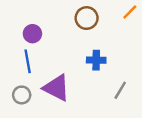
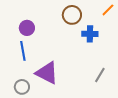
blue cross: (96, 60) -> (90, 34), moved
gray circle: (22, 95) -> (22, 87), moved

